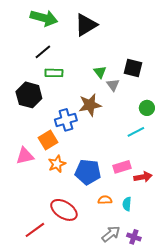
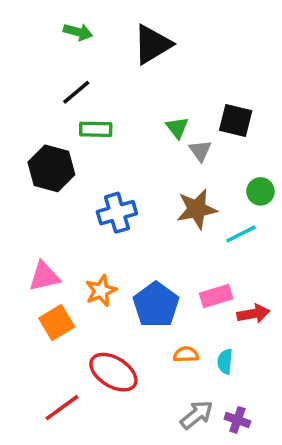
green arrow: (44, 18) -> (78, 32), size x0.6
brown star: (90, 105) -> (197, 209), moved
orange square: (48, 140) -> (57, 323), moved
blue pentagon: (88, 172) -> (156, 305), turned 30

